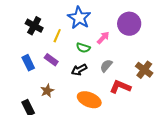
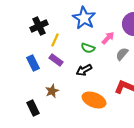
black cross: (34, 26) -> (39, 26), turned 36
yellow line: (57, 36) -> (55, 40), moved
gray semicircle: (106, 66) -> (122, 54), moved

